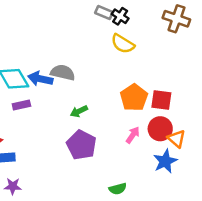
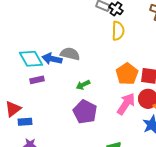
yellow semicircle: (123, 44) -> (118, 31), turned -120
pink arrow: (133, 135) -> (126, 104), size x1.6

